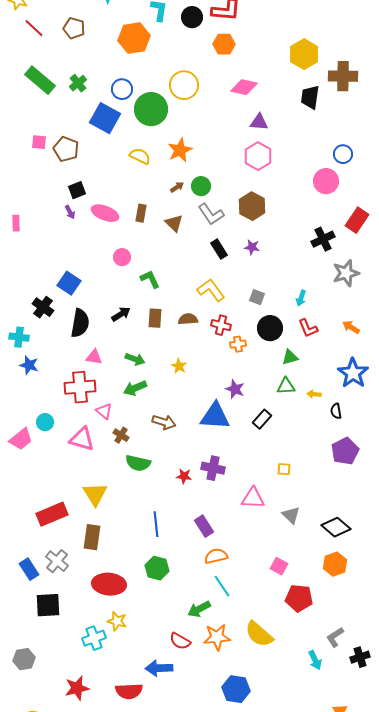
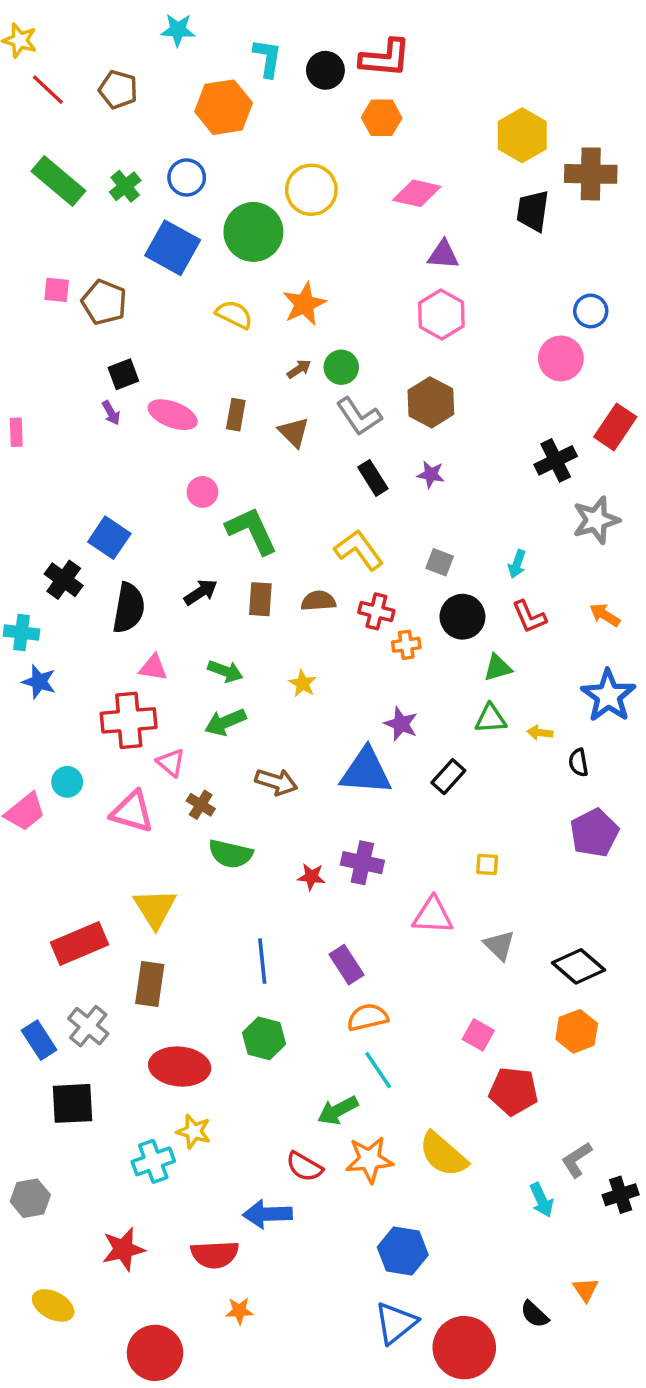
blue circle: (122, 89) -> (187, 177), moved
green L-shape: (150, 279) -> (252, 531), size x1.5

